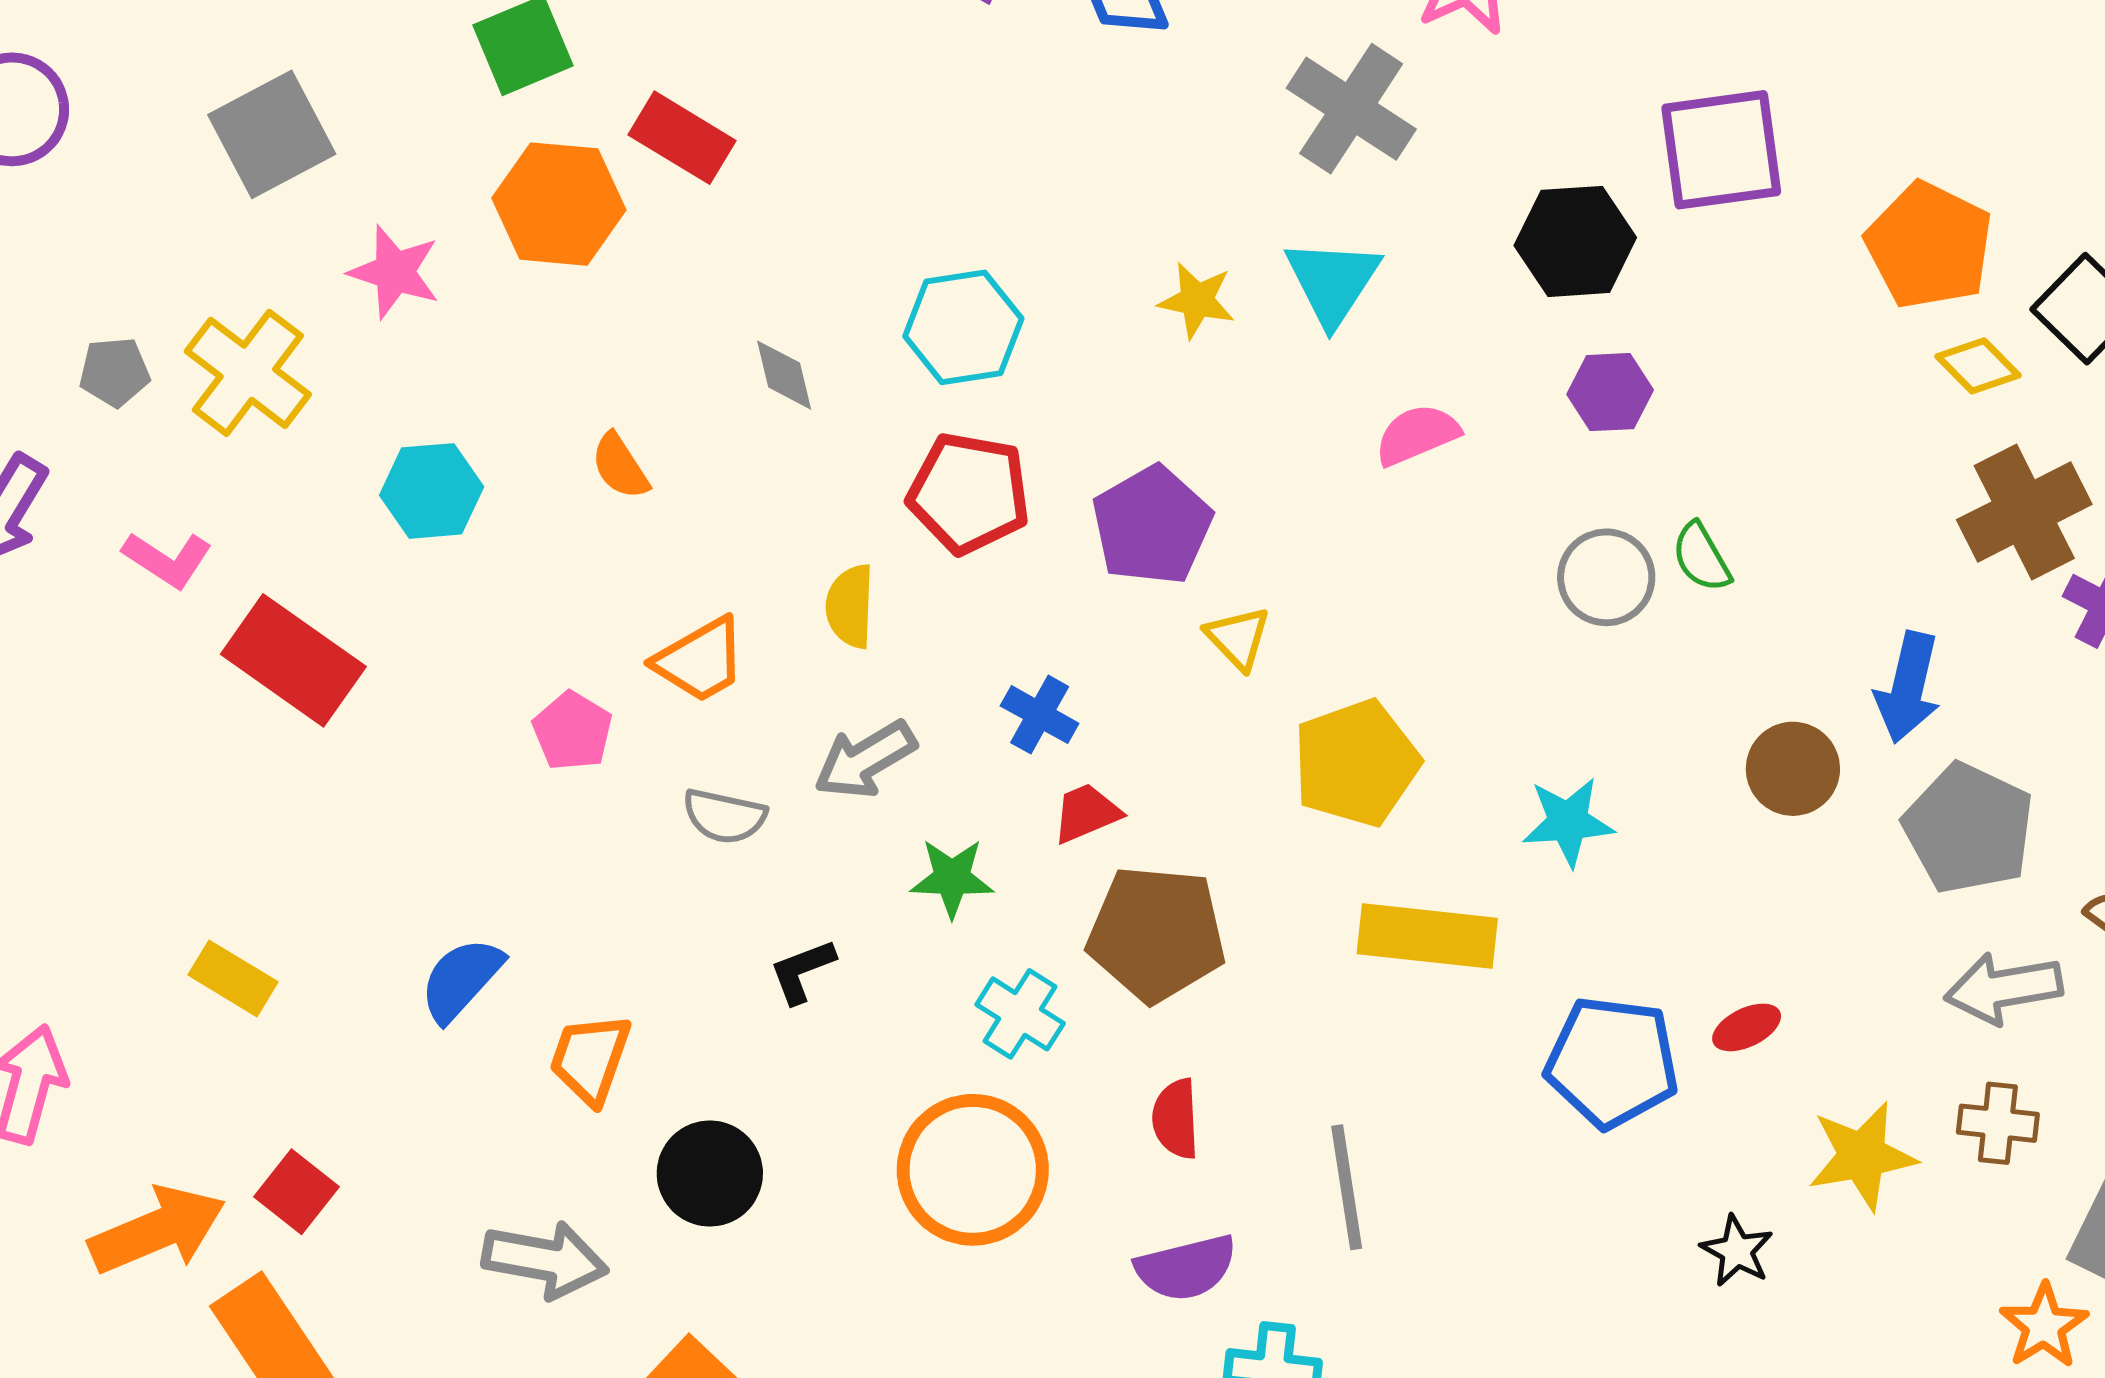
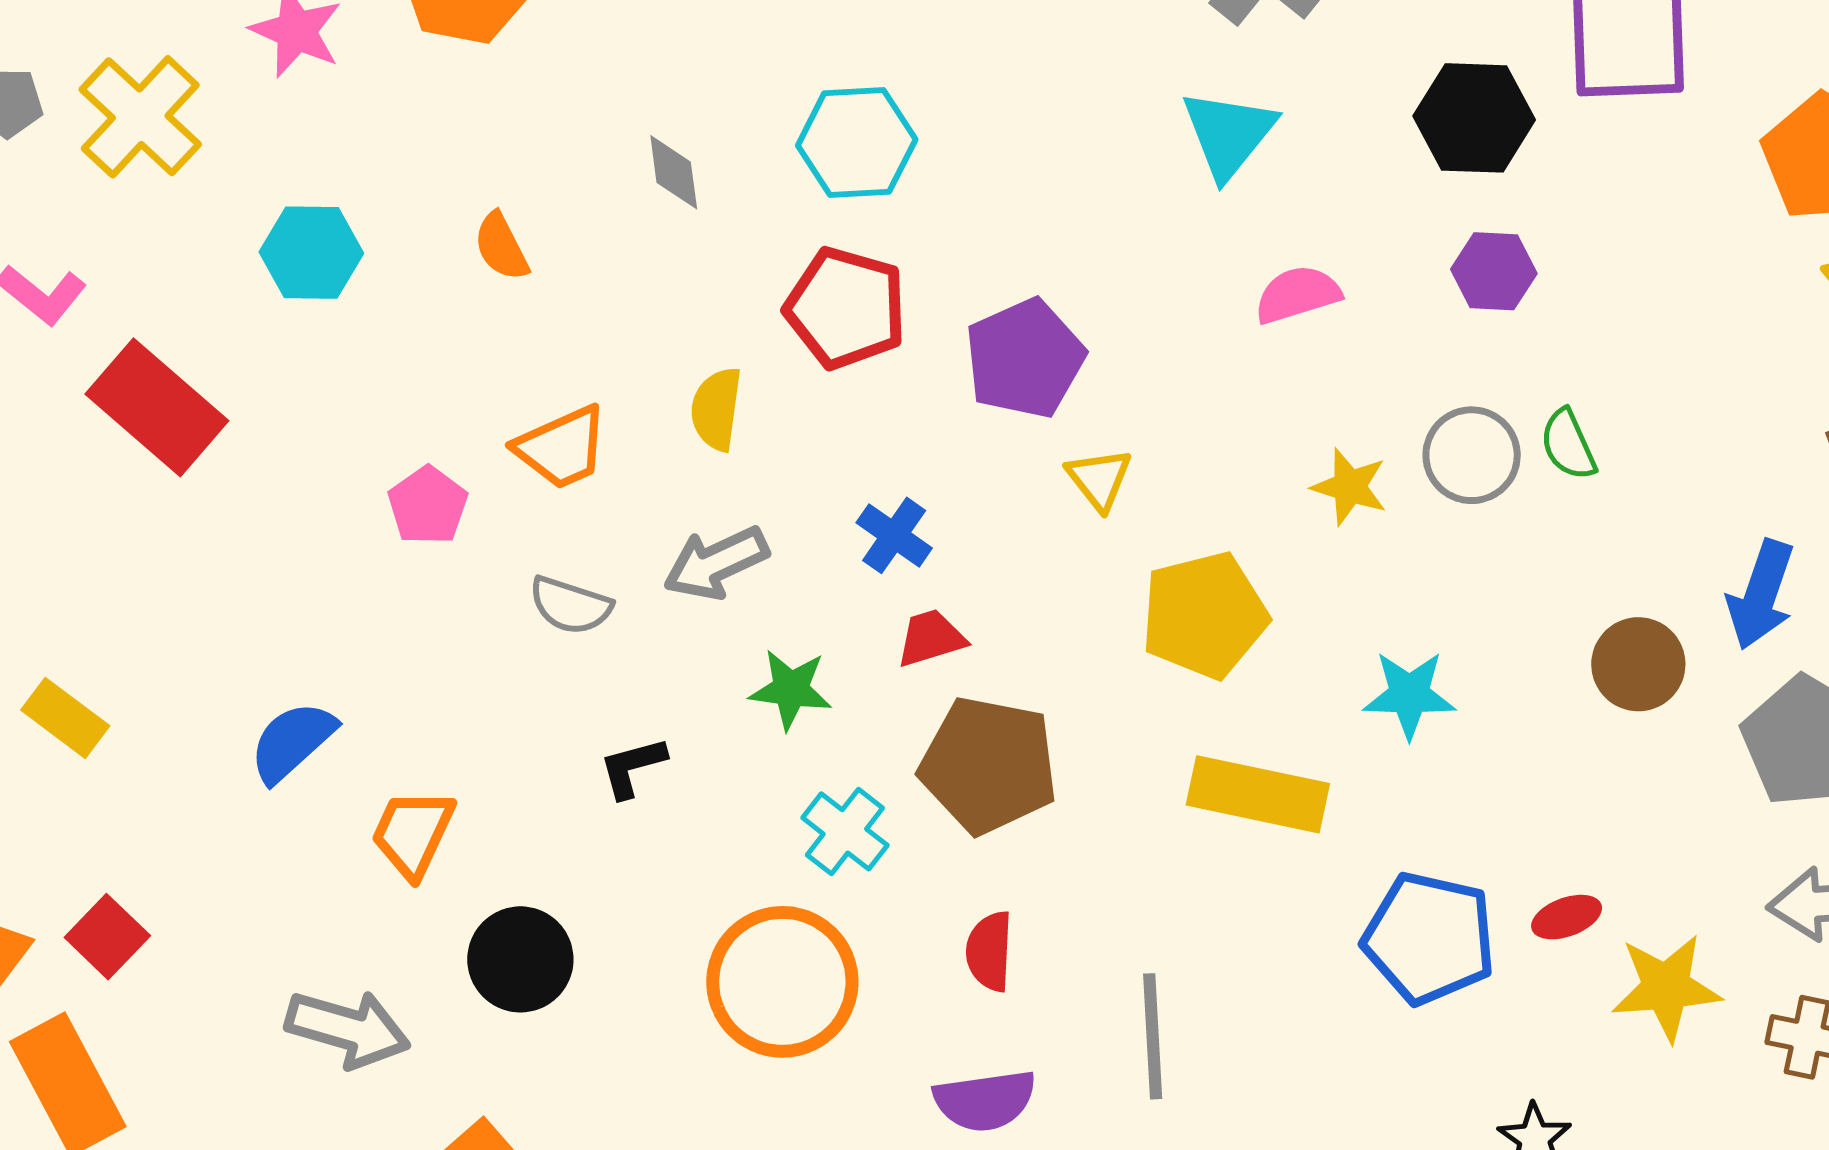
yellow star: (1197, 300) -> (1350, 487), moved
yellow star: (1862, 1156) -> (1666, 987), moved

